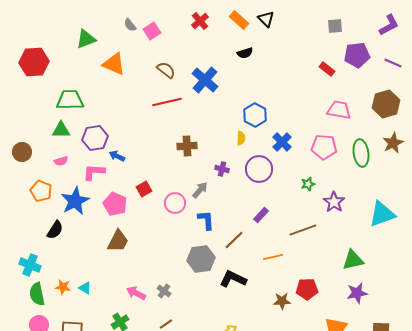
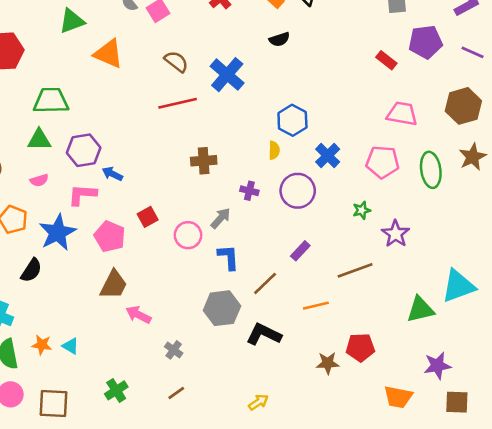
cyan triangle: (382, 214) -> (458, 286), moved
pink arrow: (136, 293) -> (138, 315), moved
purple star: (357, 293) -> (437, 366), moved

